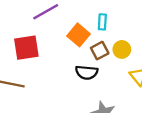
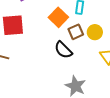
black semicircle: (87, 72) -> (63, 50), turned 36

